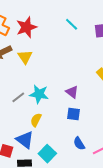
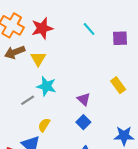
cyan star: (39, 94) -> (46, 86), moved
blue square: (73, 114) -> (83, 122), turned 32

